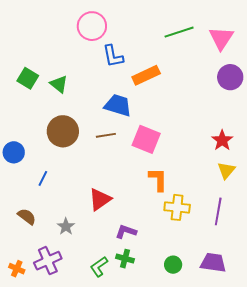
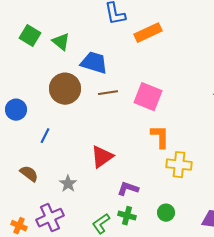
blue trapezoid: (118, 105) -> (94, 63), moved
green circle: (173, 265) -> (166, 213), moved

